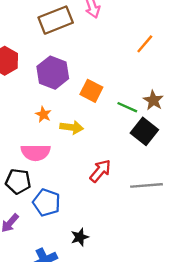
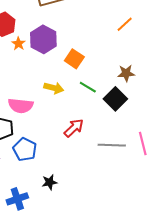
brown star: (153, 100) -> (126, 73), turned 30
green line: (127, 107) -> (88, 87), moved
orange star: (43, 114) -> (18, 44), moved

